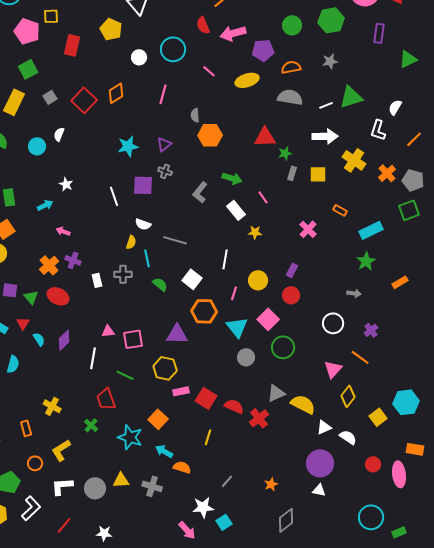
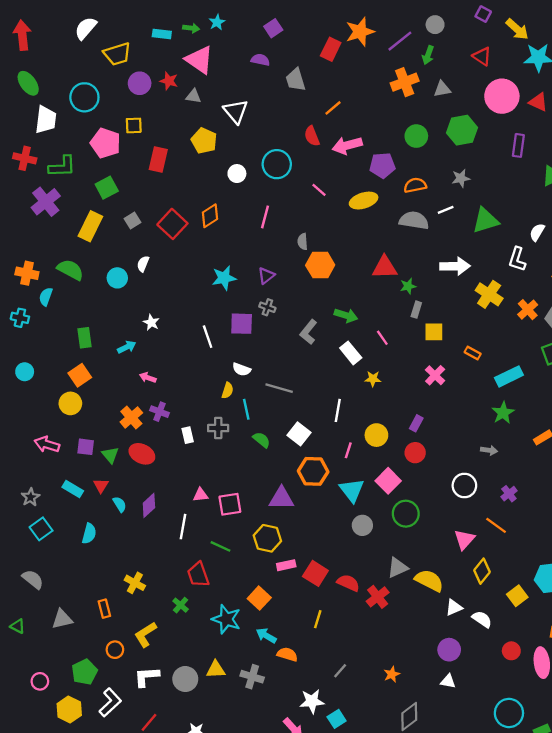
white line: (326, 105) -> (446, 210), moved
yellow square: (318, 174) -> (434, 332), moved
purple circle: (320, 463) -> (449, 650), size x0.7

